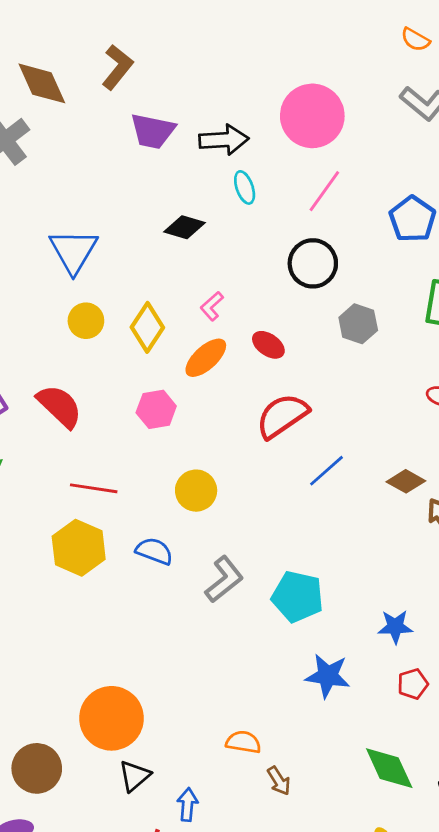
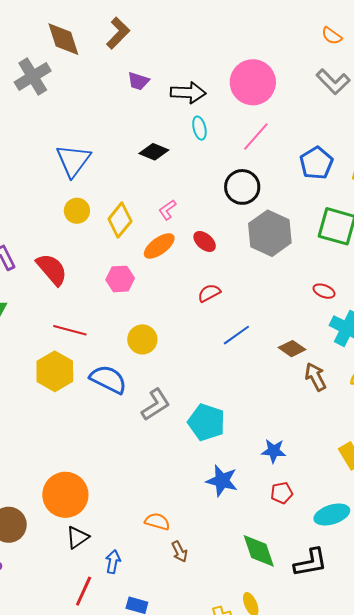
purple trapezoid: (153, 131) -> (138, 81), size x0.7
gray hexagon: (358, 324) -> (270, 233), size x1.6
red semicircle: (282, 416) -> (209, 293), size x0.6
blue semicircle: (154, 551) -> (108, 379), size x1.4

